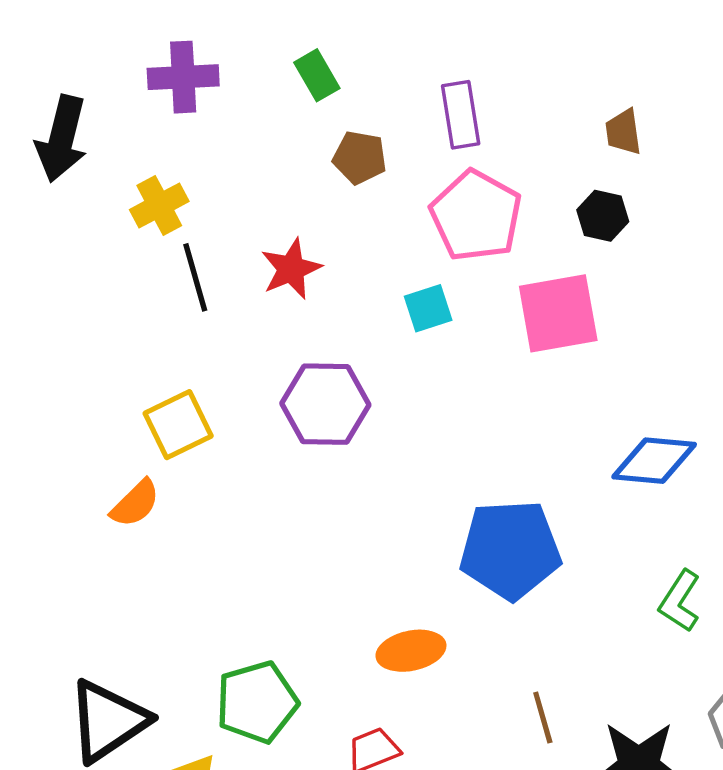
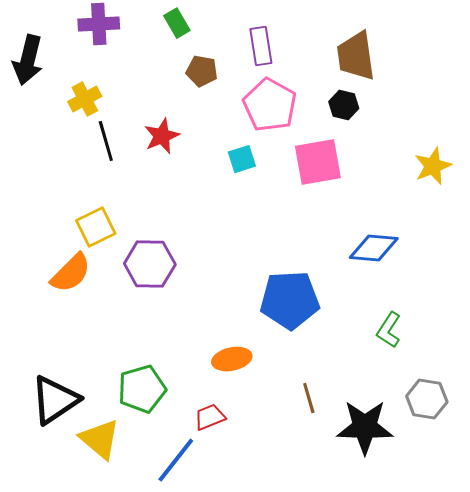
brown trapezoid: (623, 132) -> (356, 56), size x1.8
purple hexagon: (325, 404) -> (150, 264), moved
orange semicircle: (135, 503) -> (71, 273), size x1.4

